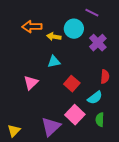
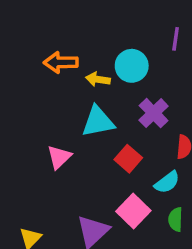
purple line: (92, 13) -> (176, 39), moved, turned 72
purple cross: (98, 43) -> (154, 113), moved
cyan triangle: (54, 62) -> (98, 122), size x1.5

